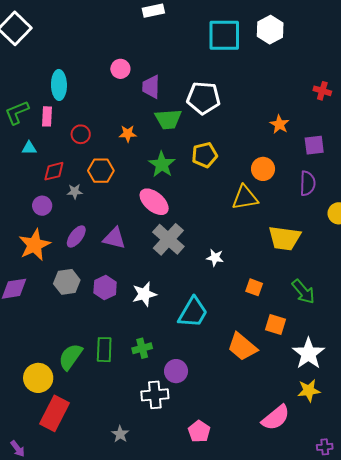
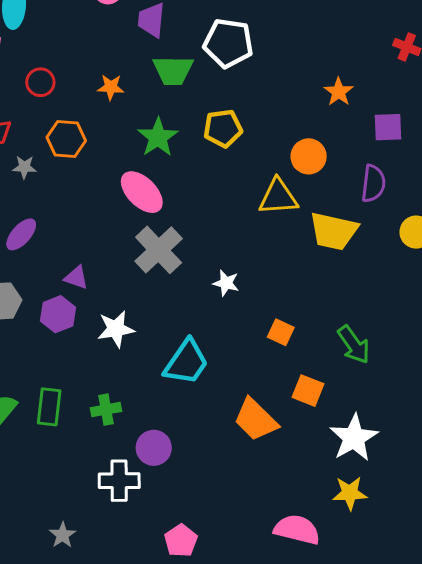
purple triangle: (114, 238) -> (76, 278), moved, size x0.7
yellow trapezoid: (284, 238) -> (334, 231), moved
pink semicircle: (276, 418) -> (297, 530), turned -132

